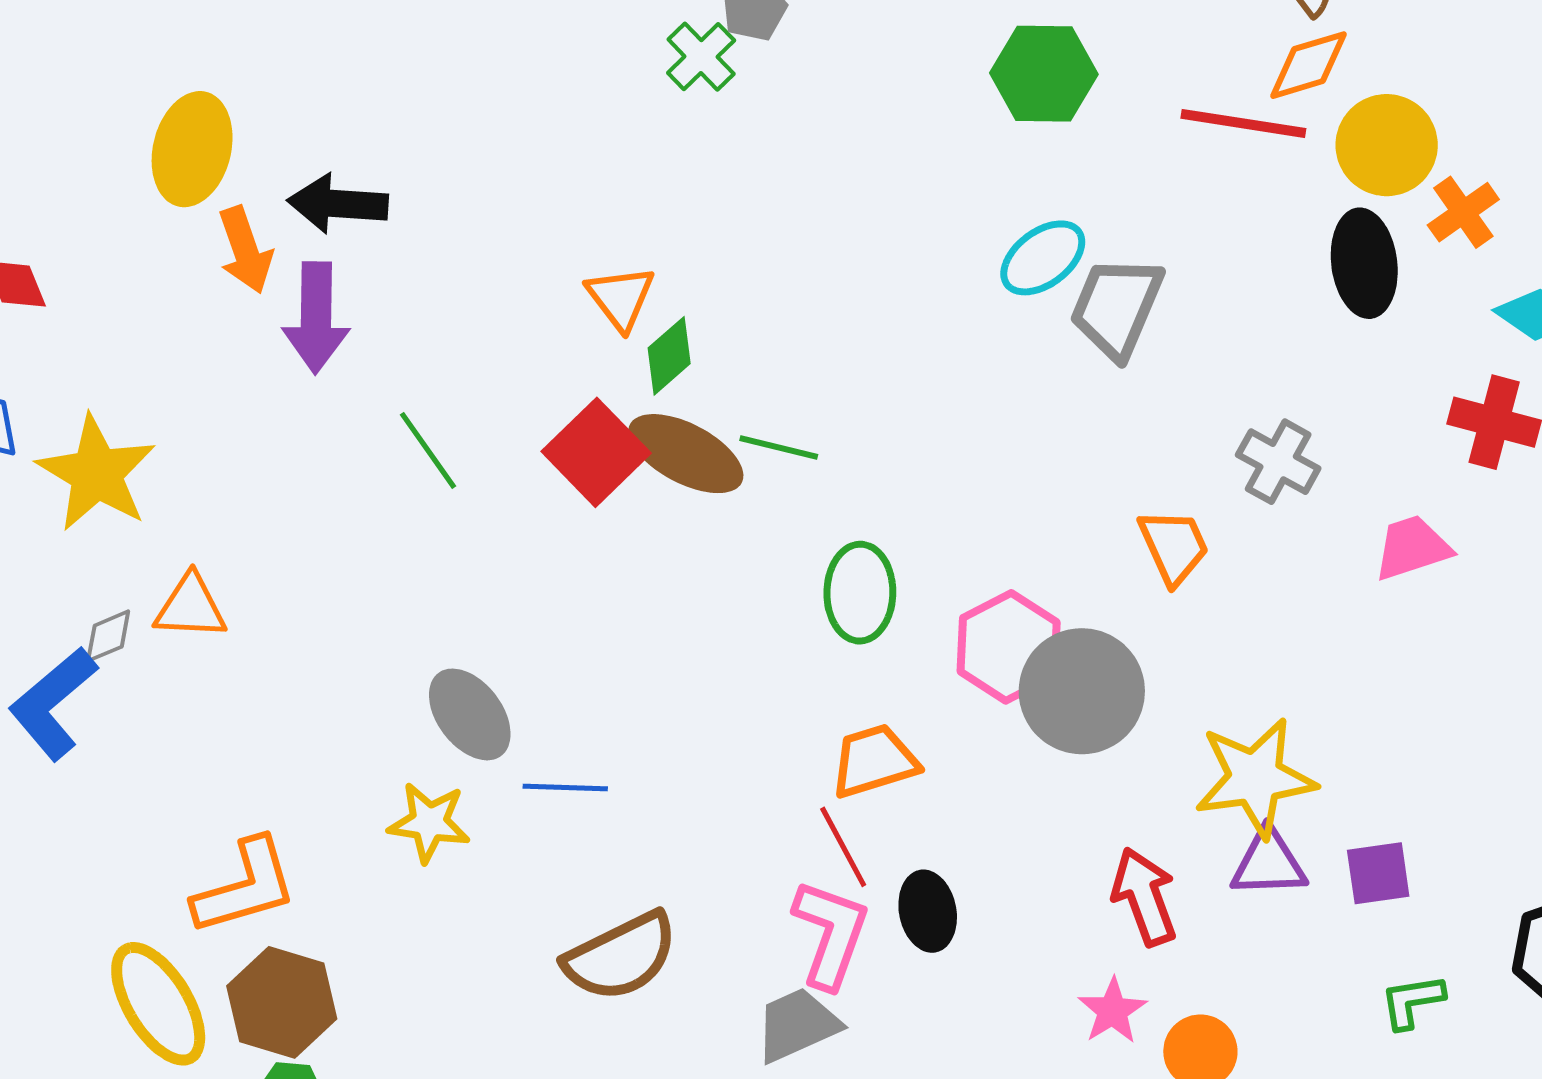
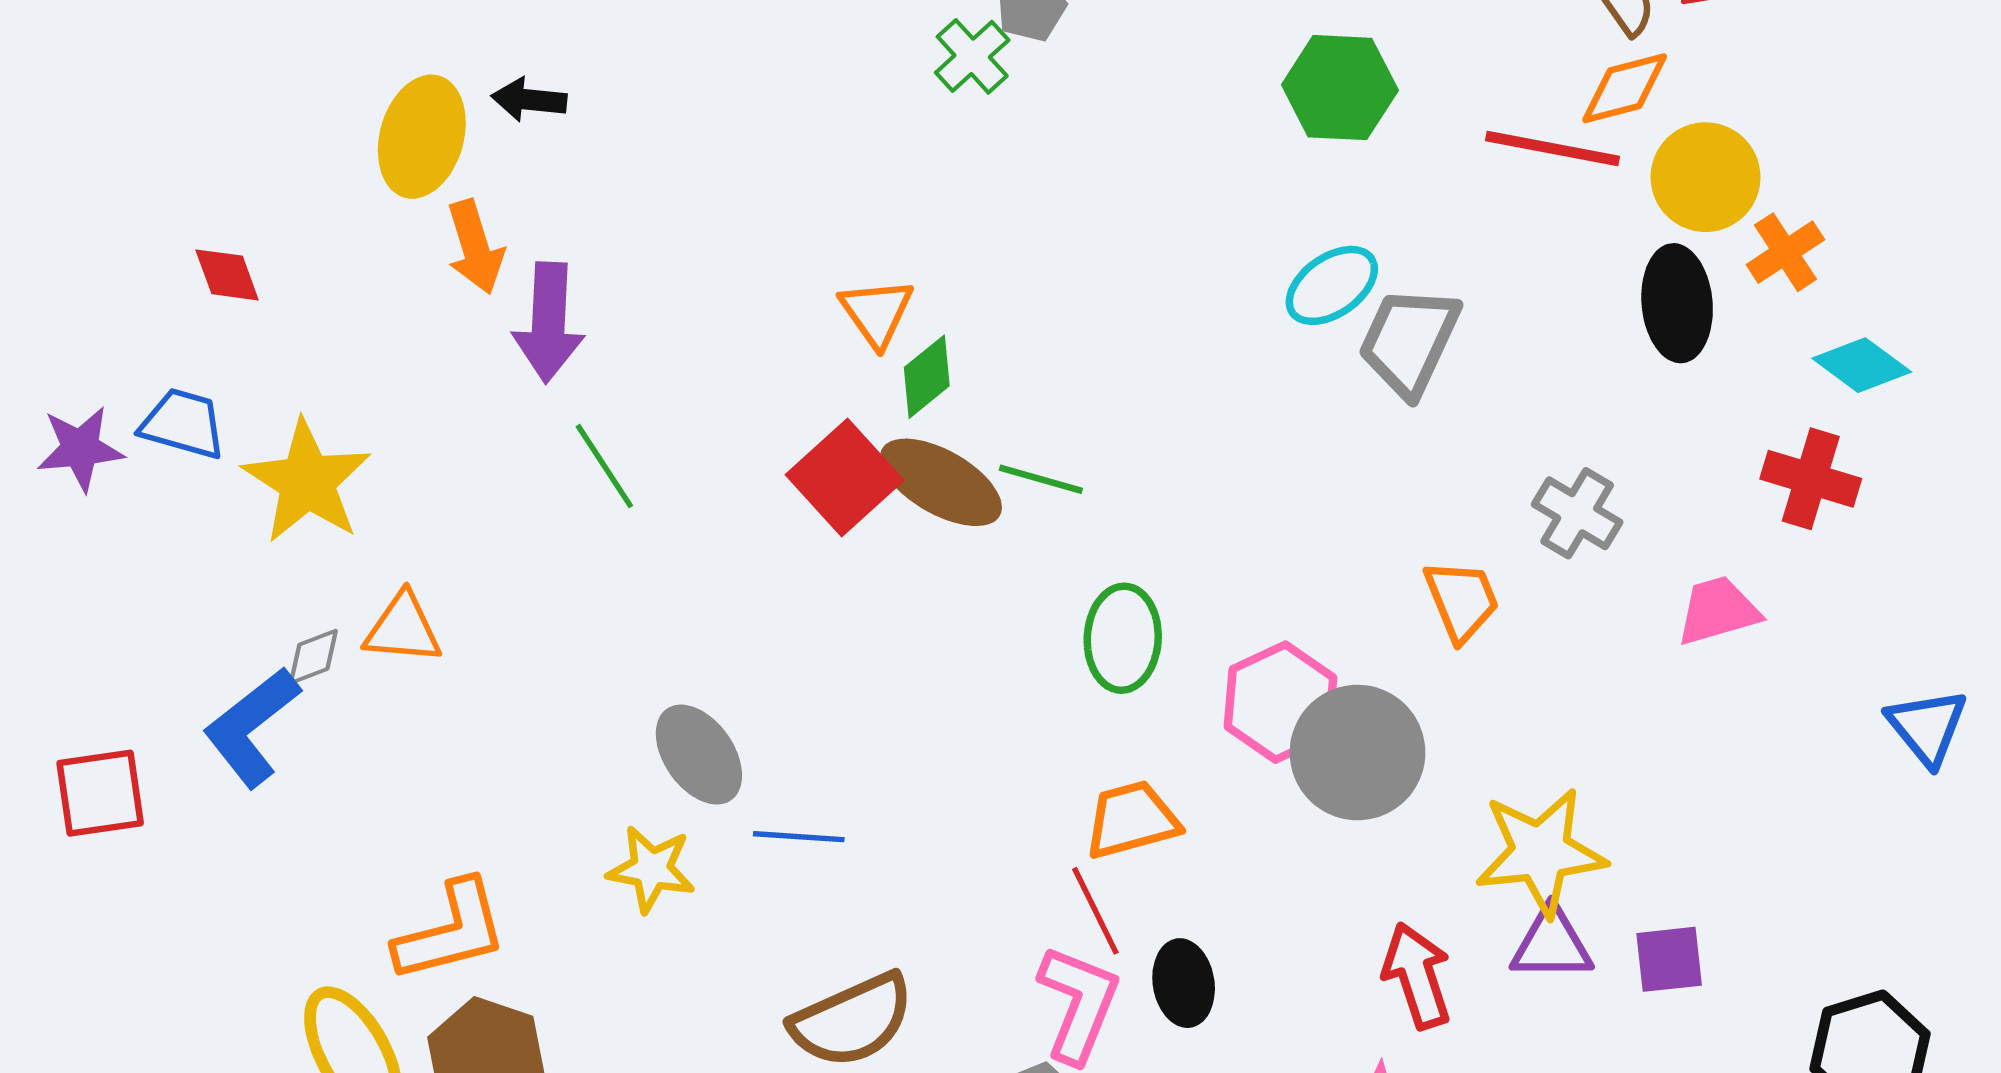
black arrow: (338, 204) -> (529, 100), moved, size x0.7
green line: (428, 450) -> (604, 466), moved

